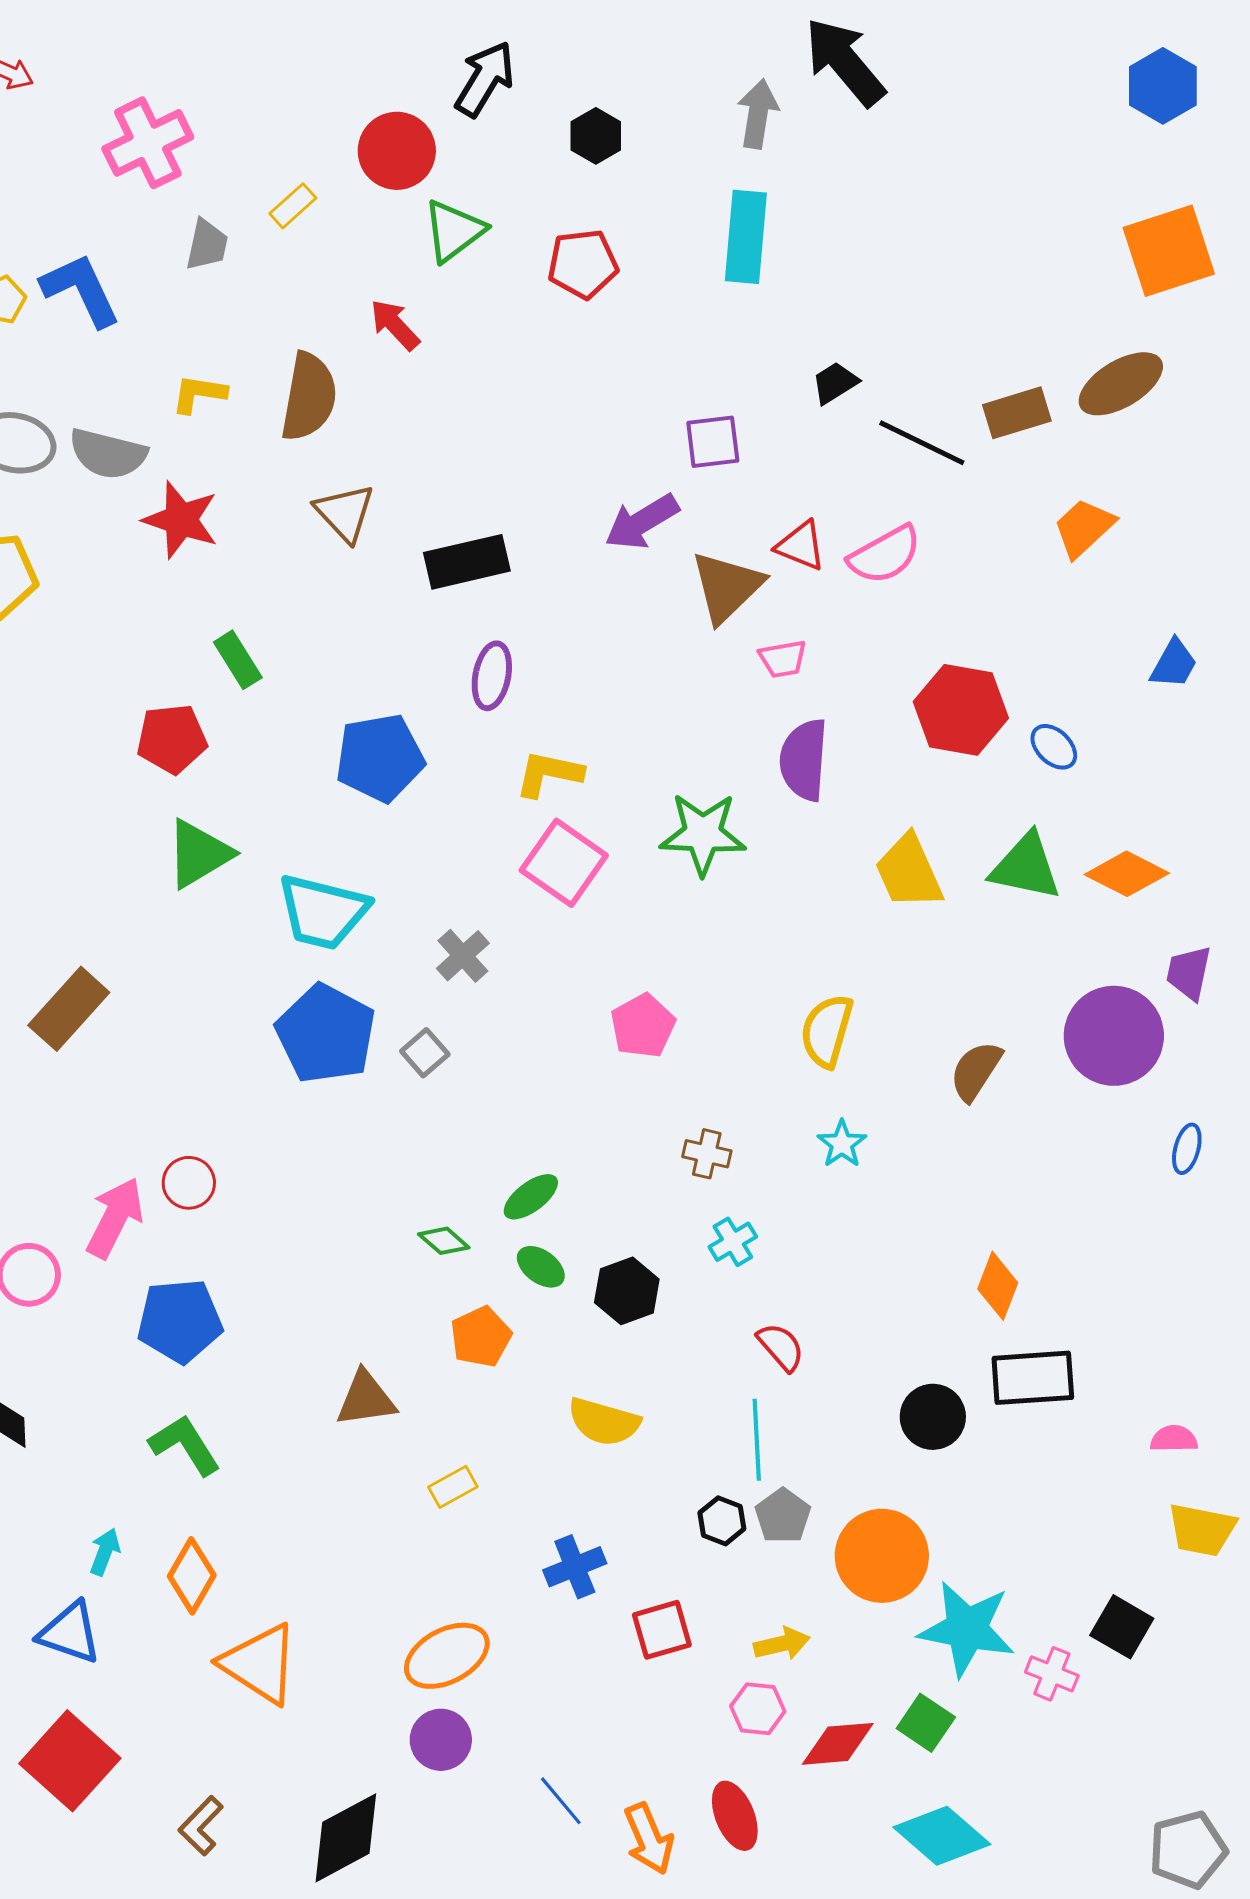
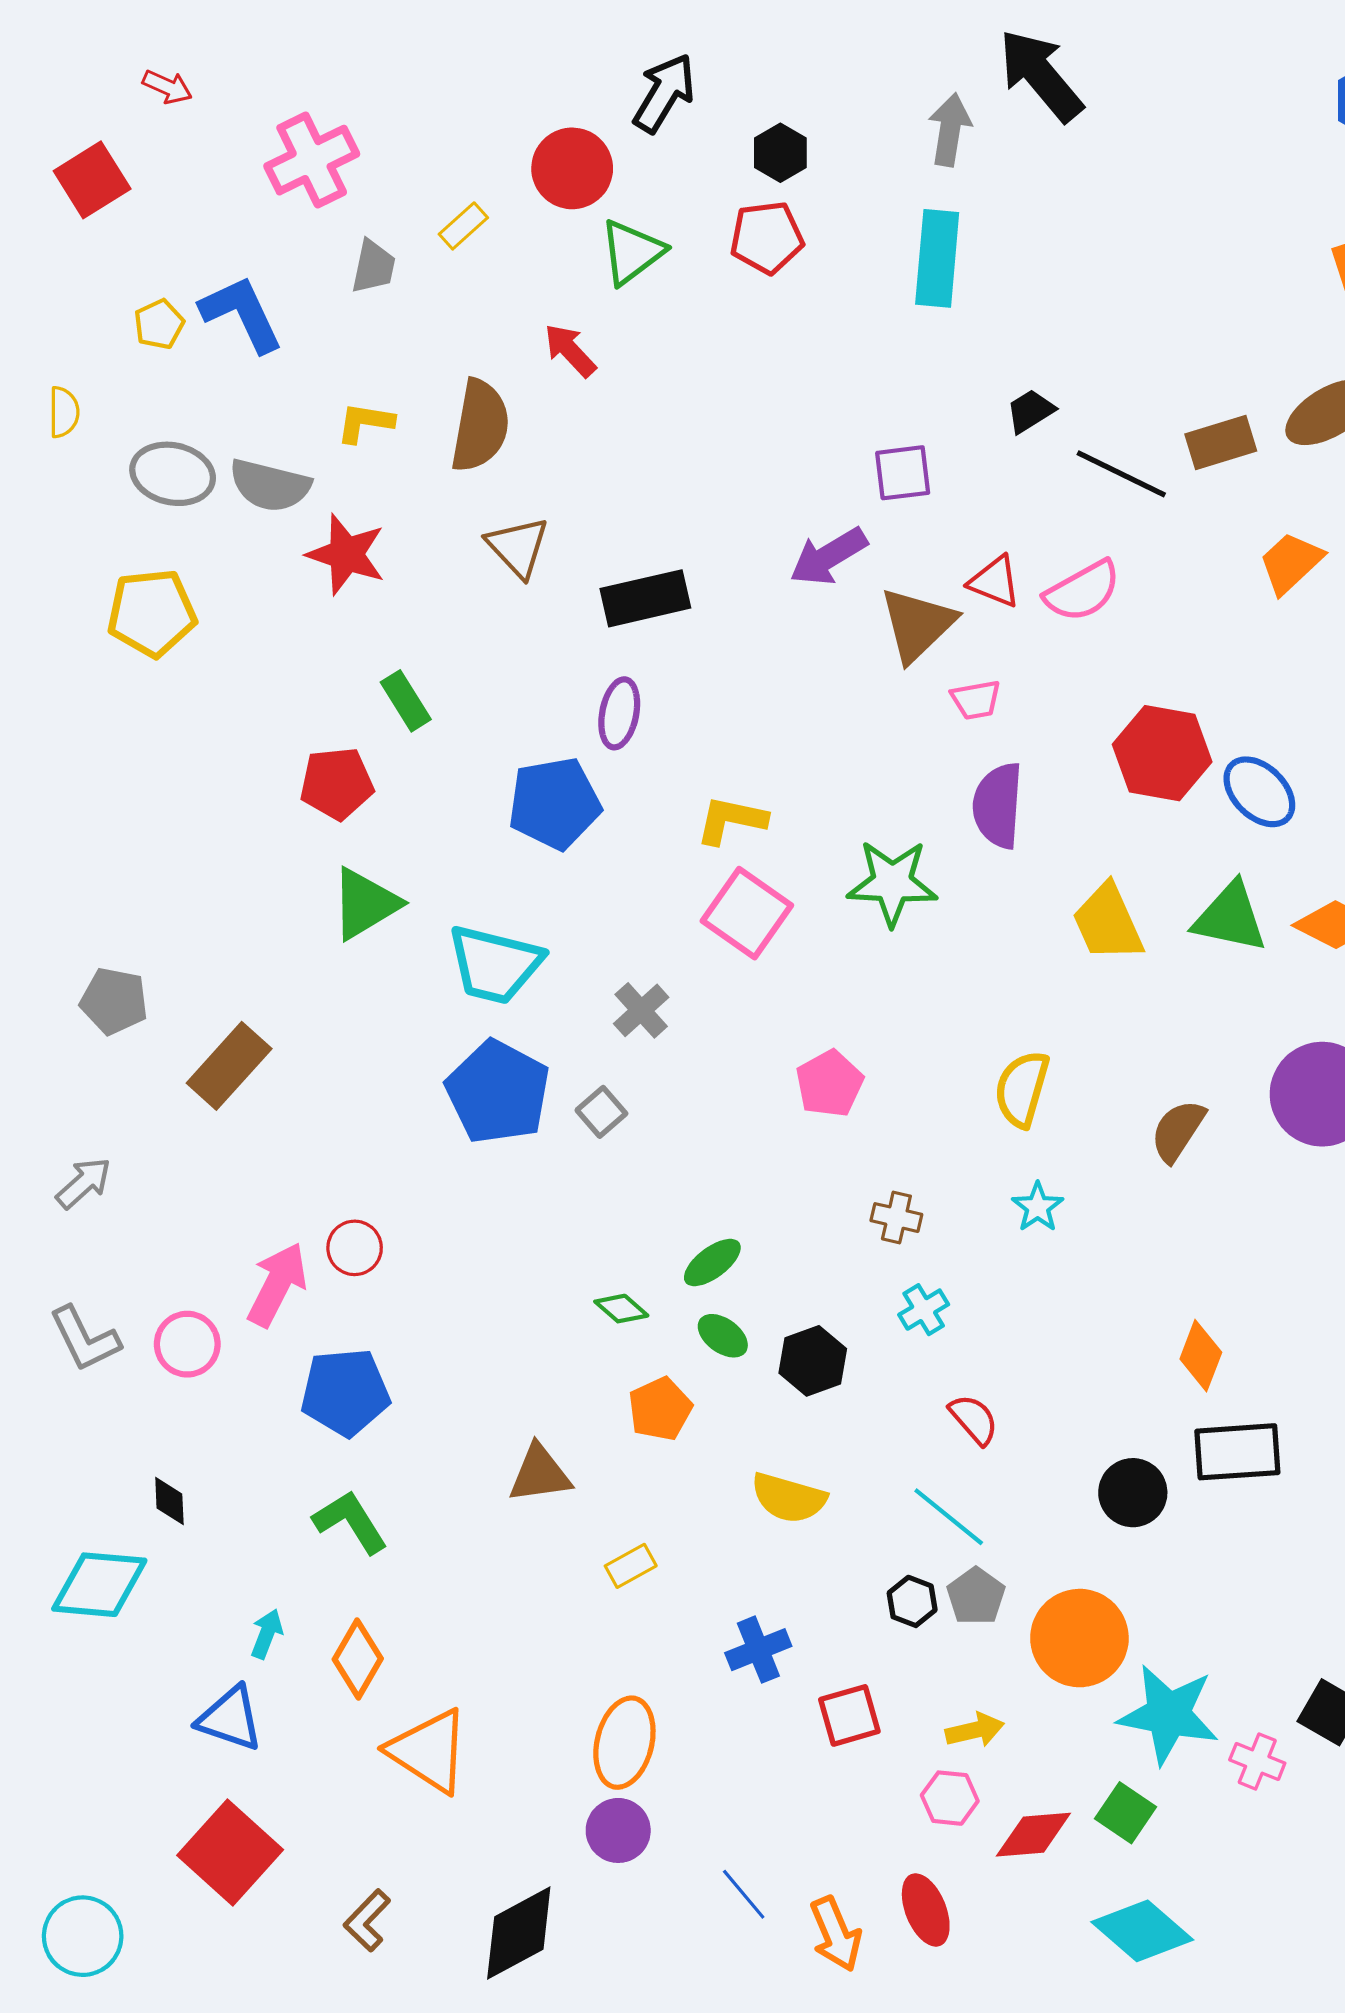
red pentagon: (583, 264) -> (767, 237), moved
purple ellipse: (492, 676) -> (619, 713), moved
blue ellipse: (1054, 747) -> (1259, 792), size x1.5
cyan line: (757, 1440) -> (949, 1517), turned -48
orange ellipse: (447, 1656) -> (624, 1743), turned -48

